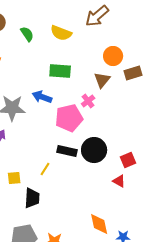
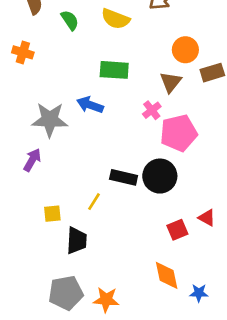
pink pentagon: (69, 118) -> (179, 133), moved
red square: (128, 160) -> (177, 230), moved
red triangle: (119, 181) -> (207, 218), moved

